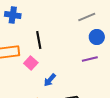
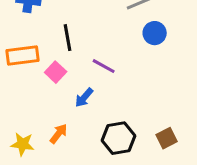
purple line: (90, 59) -> (104, 66), moved, turned 42

